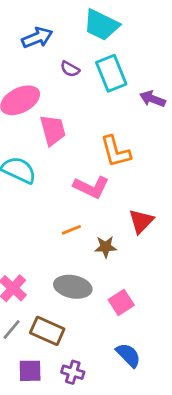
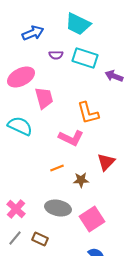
purple semicircle: (70, 69) -> (56, 55), turned -32
cyan rectangle: (111, 73) -> (85, 58), turned -50
pink square: (121, 302) -> (92, 219), size x1.4
brown rectangle: (47, 331) -> (40, 239), size x0.7

